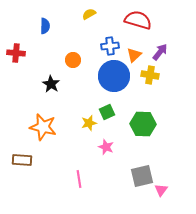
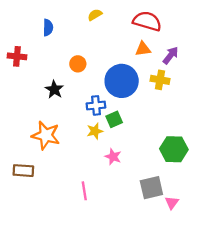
blue cross: (110, 46) -> (96, 105), moved
orange triangle: (134, 55) -> (143, 49), moved, turned 35
green hexagon: (143, 124) -> (174, 149), moved

